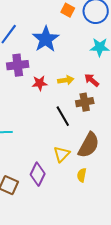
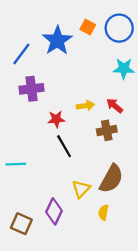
blue star: (46, 39) -> (57, 40), moved
red star: (40, 83) -> (56, 119), moved
black line: (63, 116) -> (64, 146), moved

